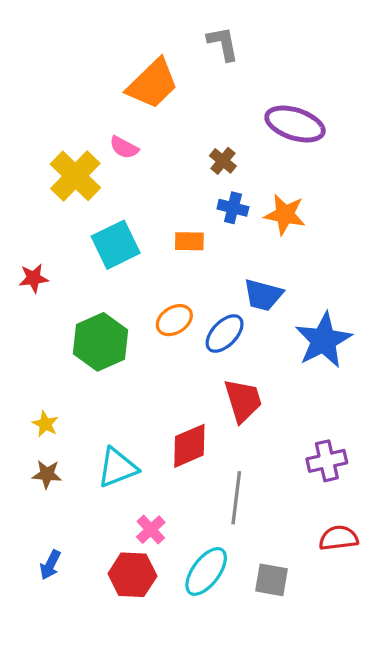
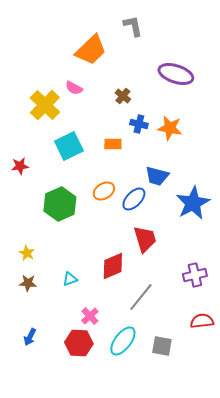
brown cross: (223, 161) -> (123, 96), moved
cyan triangle: (117, 468) -> (70, 279), size x0.6
gray line: (236, 498) -> (141, 297), turned 32

